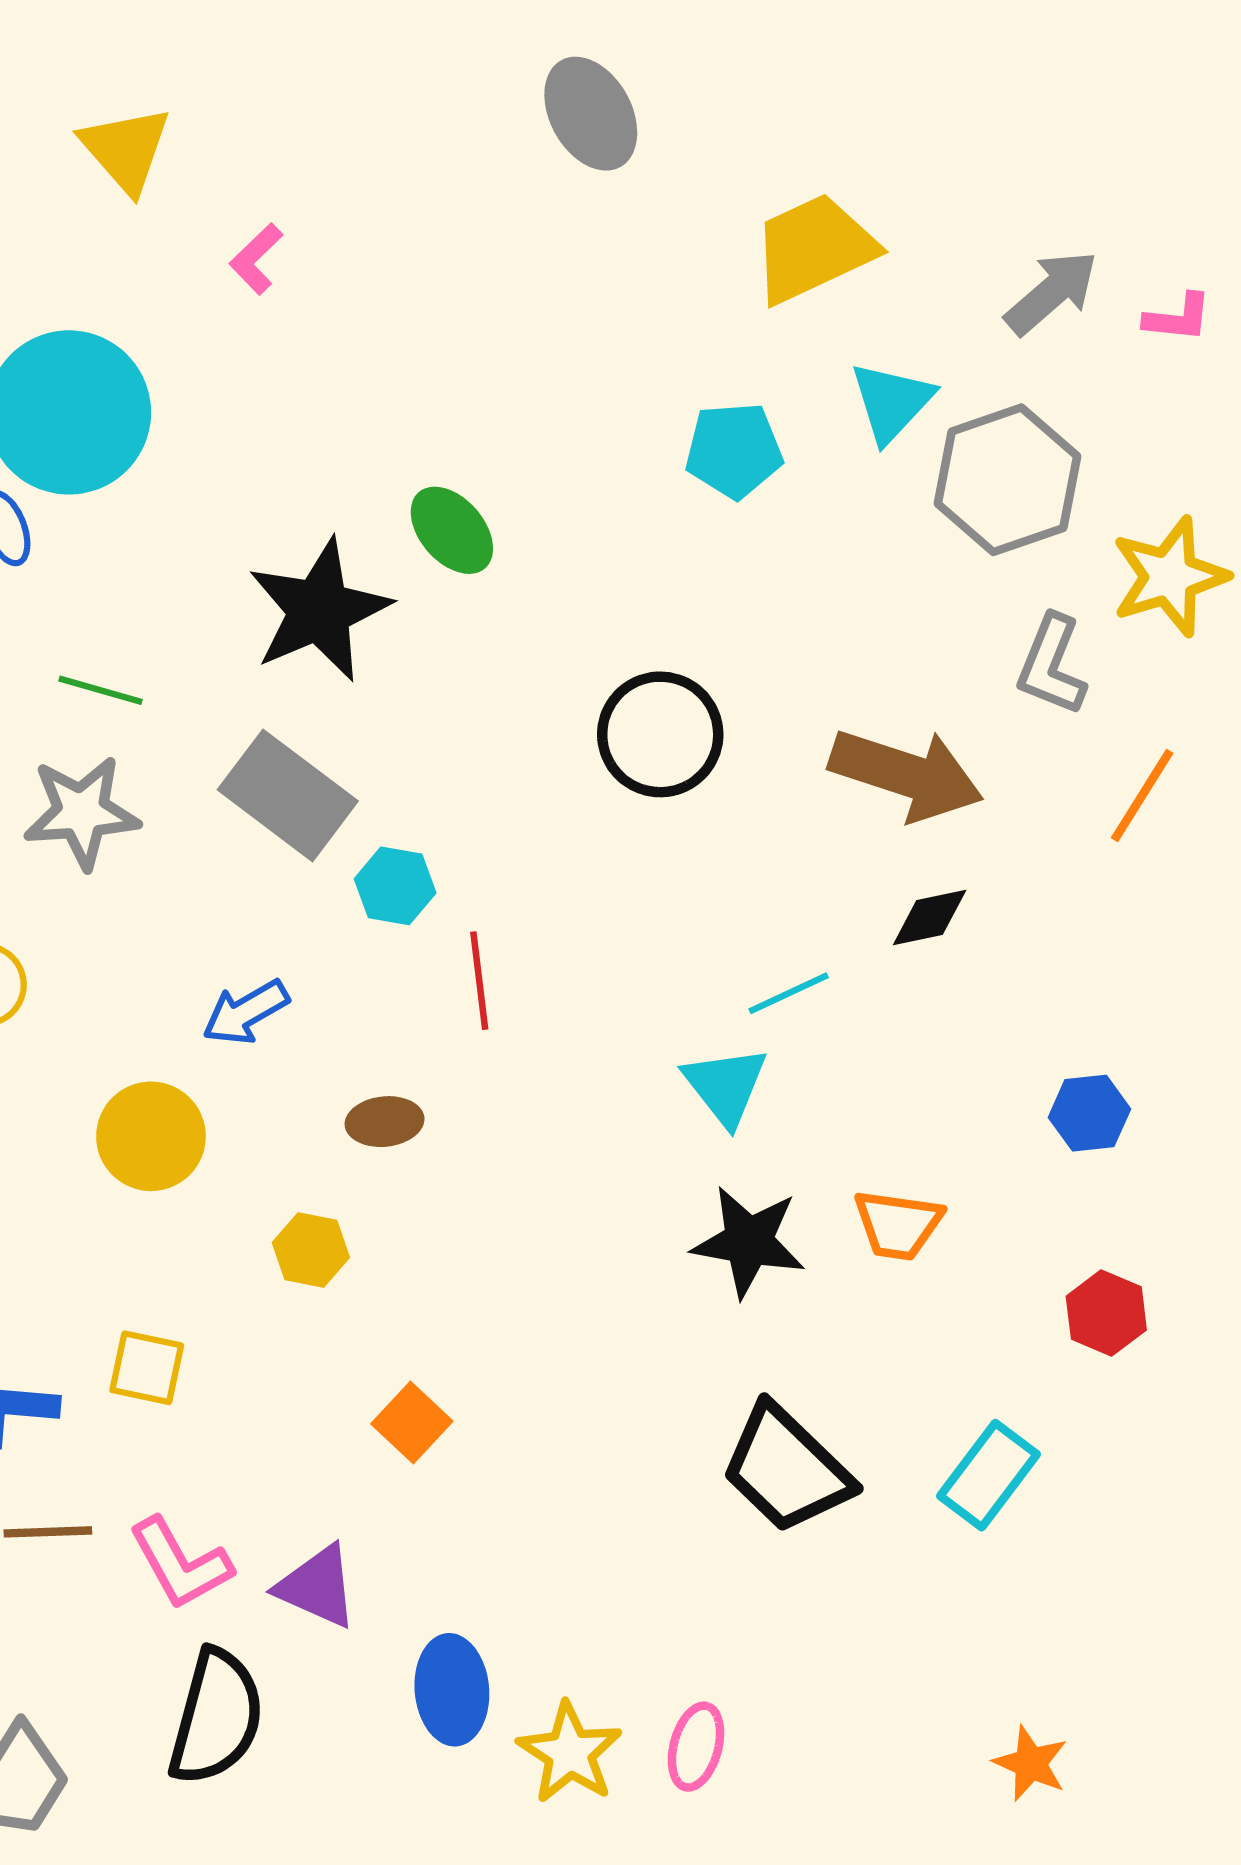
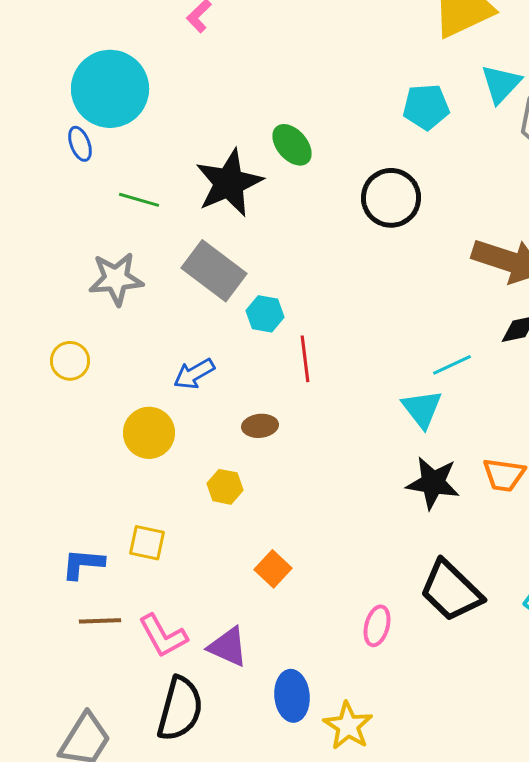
green line: (100, 690) -> (139, 200), moved
black circle: (660, 734) -> (391, 198), moved
pink ellipse: (696, 1747) -> (377, 626), moved

